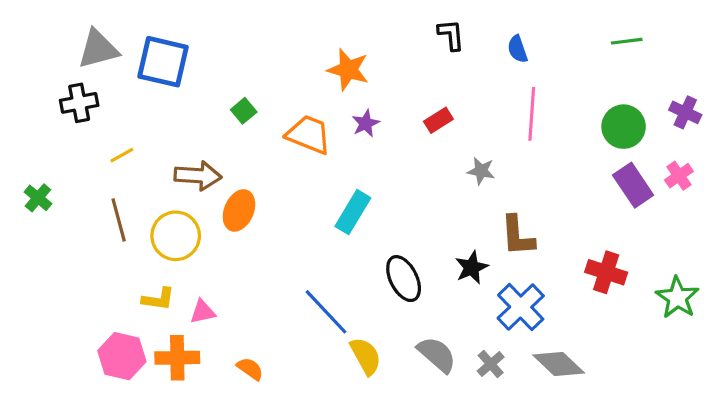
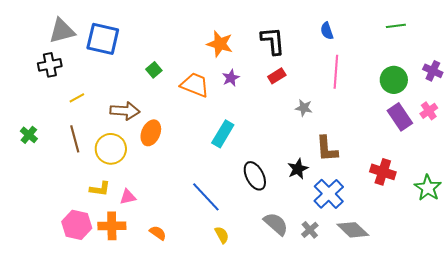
black L-shape: (451, 35) -> (273, 41), moved, size x1.4
green cross: (38, 198) -> (29, 135), moved
yellow semicircle: (366, 356) -> (222, 235), moved, size x0.7

